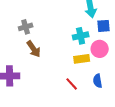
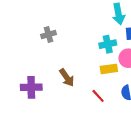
brown arrow: (34, 49) -> (67, 78), moved

